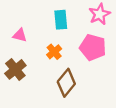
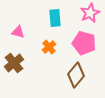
brown diamond: (66, 83) -> (76, 75), moved

